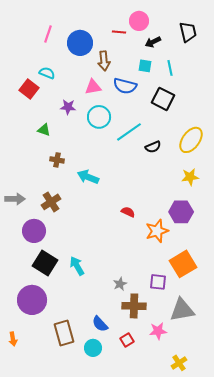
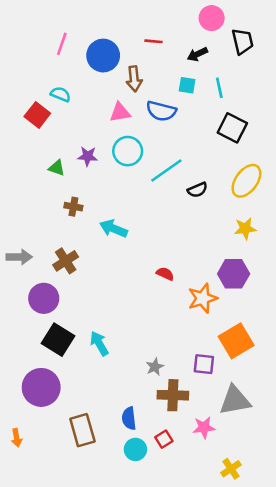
pink circle: (139, 21) -> (212, 18), moved
black square: (163, 99) -> (232, 128), moved
purple star: (68, 107) -> (88, 156), moved
blue semicircle: (100, 324) -> (129, 418), turned 36
cyan circle: (93, 348) -> (135, 449), moved

